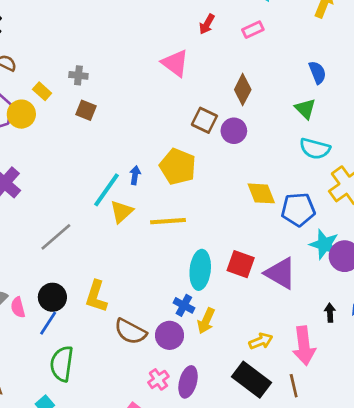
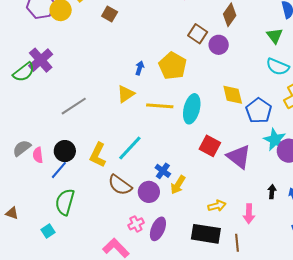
cyan line: (106, 190) -> (130, 148), moved
blue pentagon: (298, 209) -> (259, 111), turned 30
cyan ellipse: (200, 270) -> (192, 109), moved
pink arrow: (304, 346) -> (249, 214), size x0.7
black rectangle: (252, 380) -> (206, 234), turned -36

